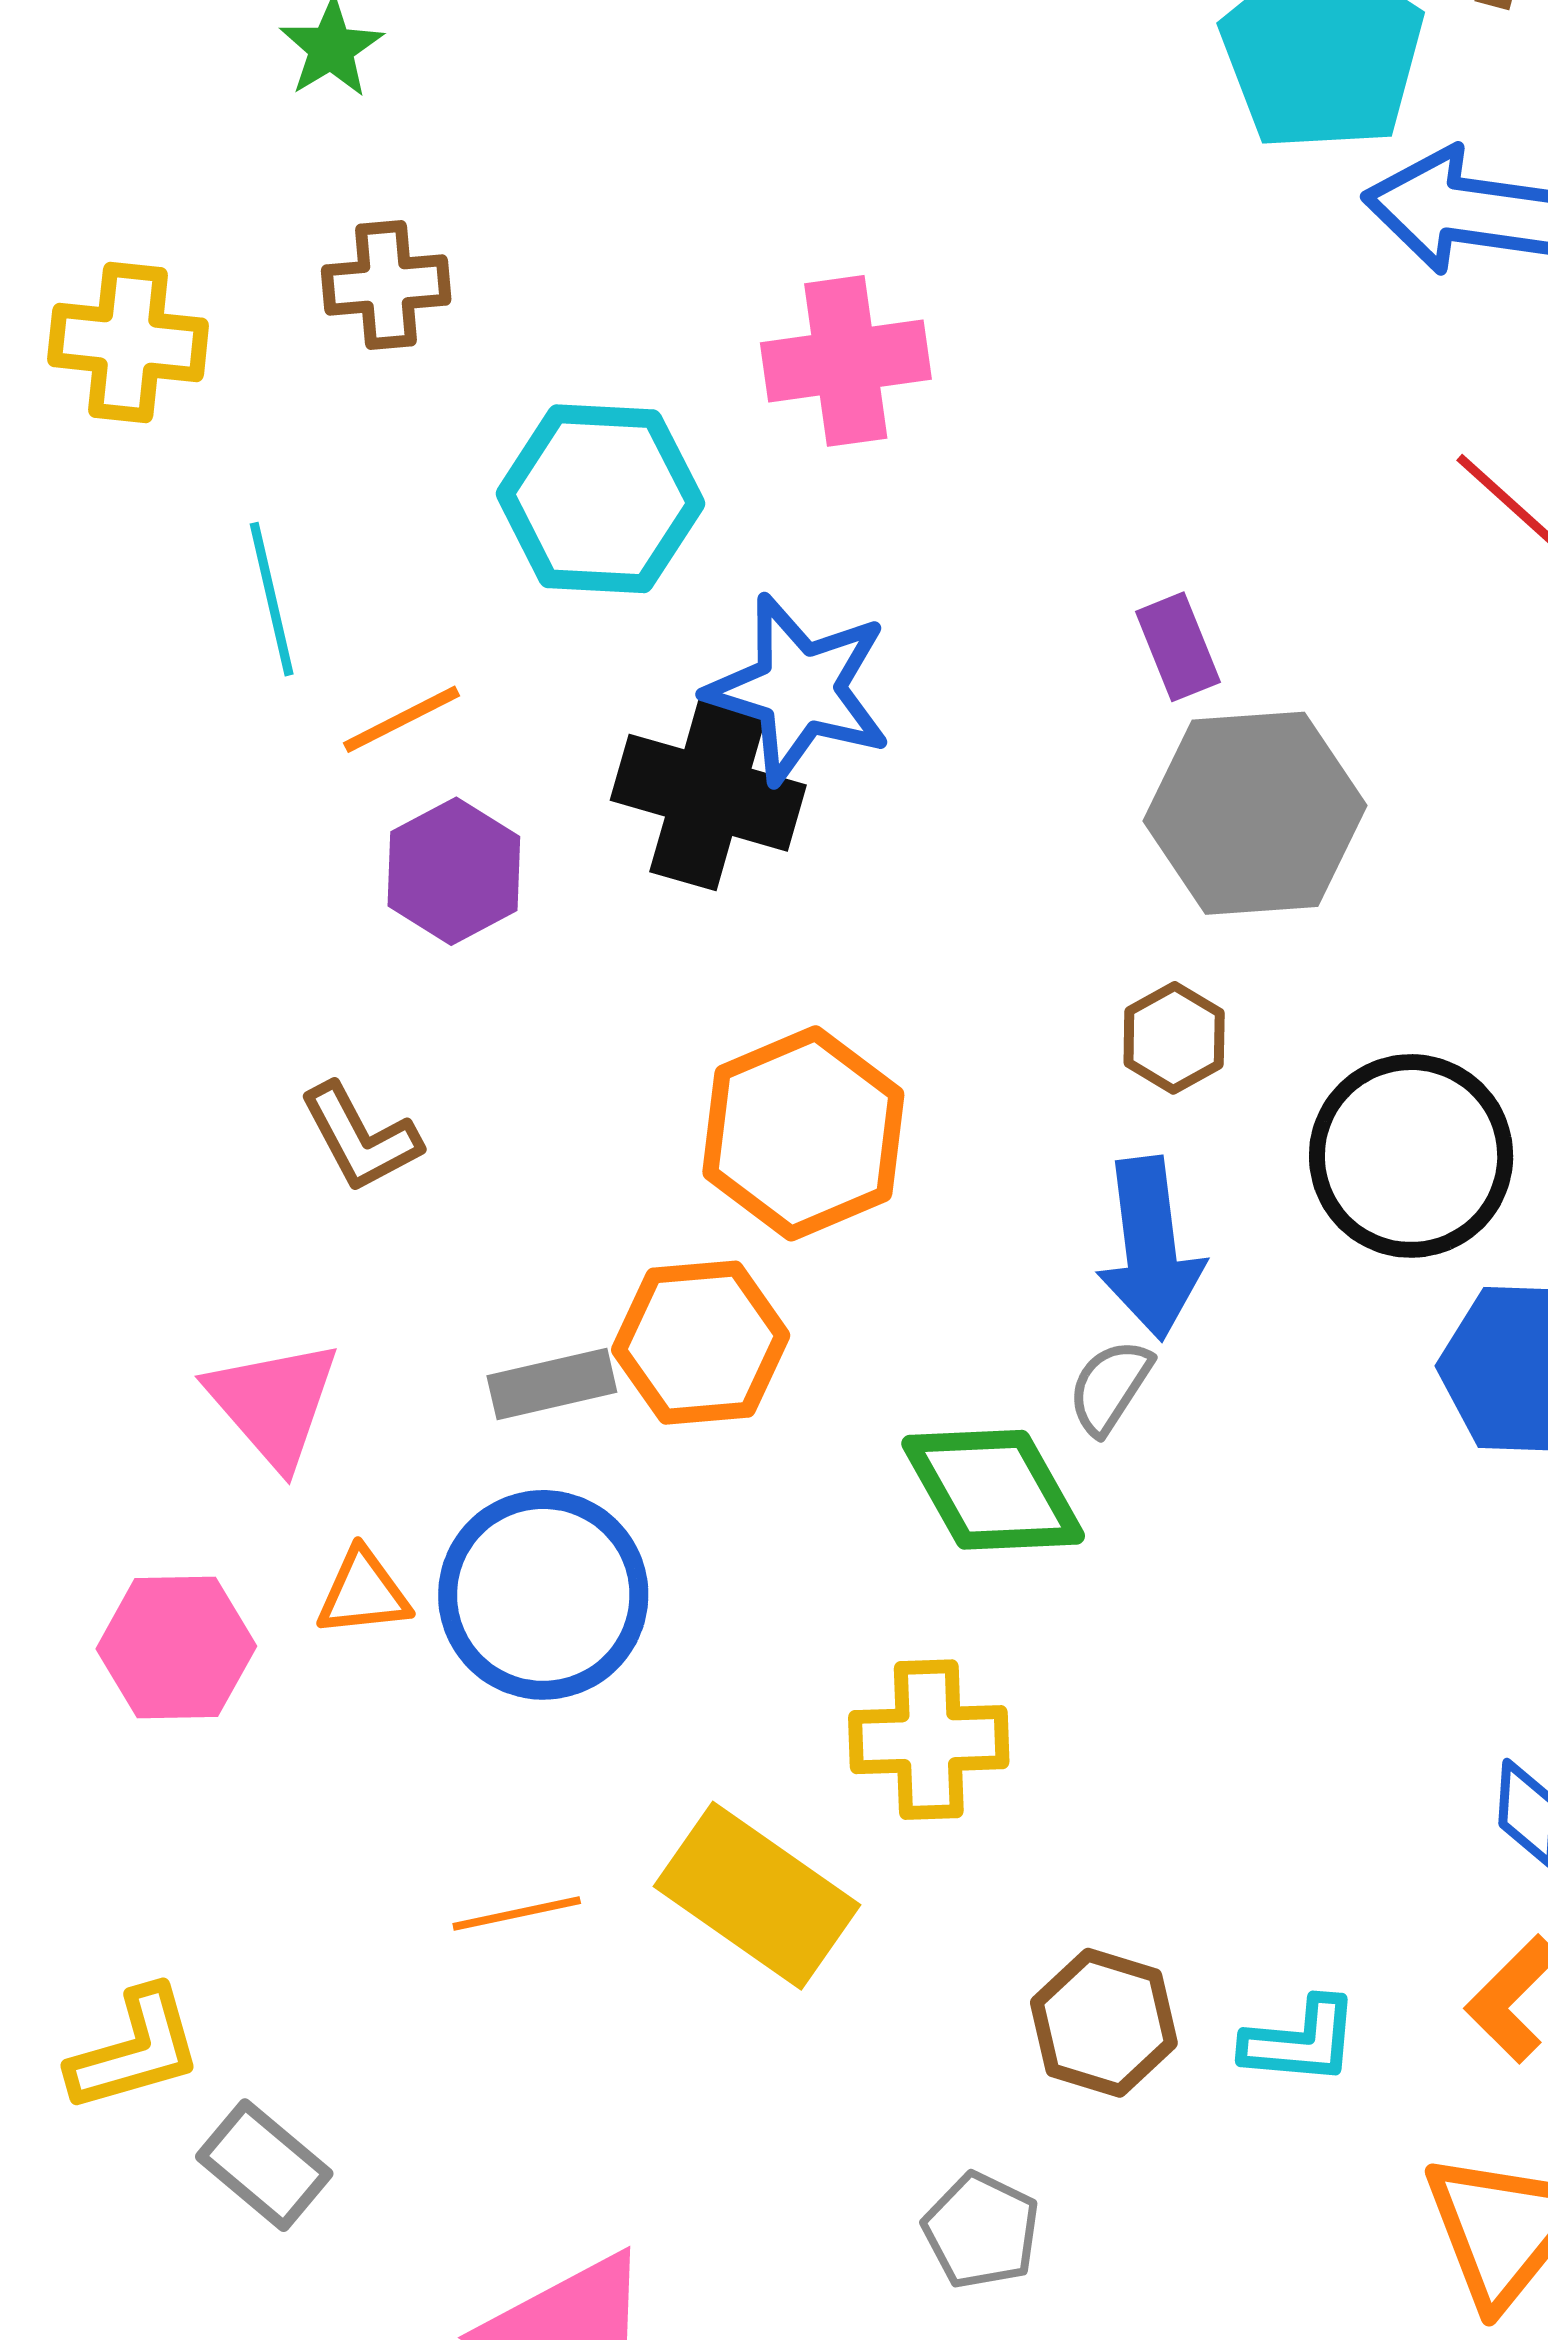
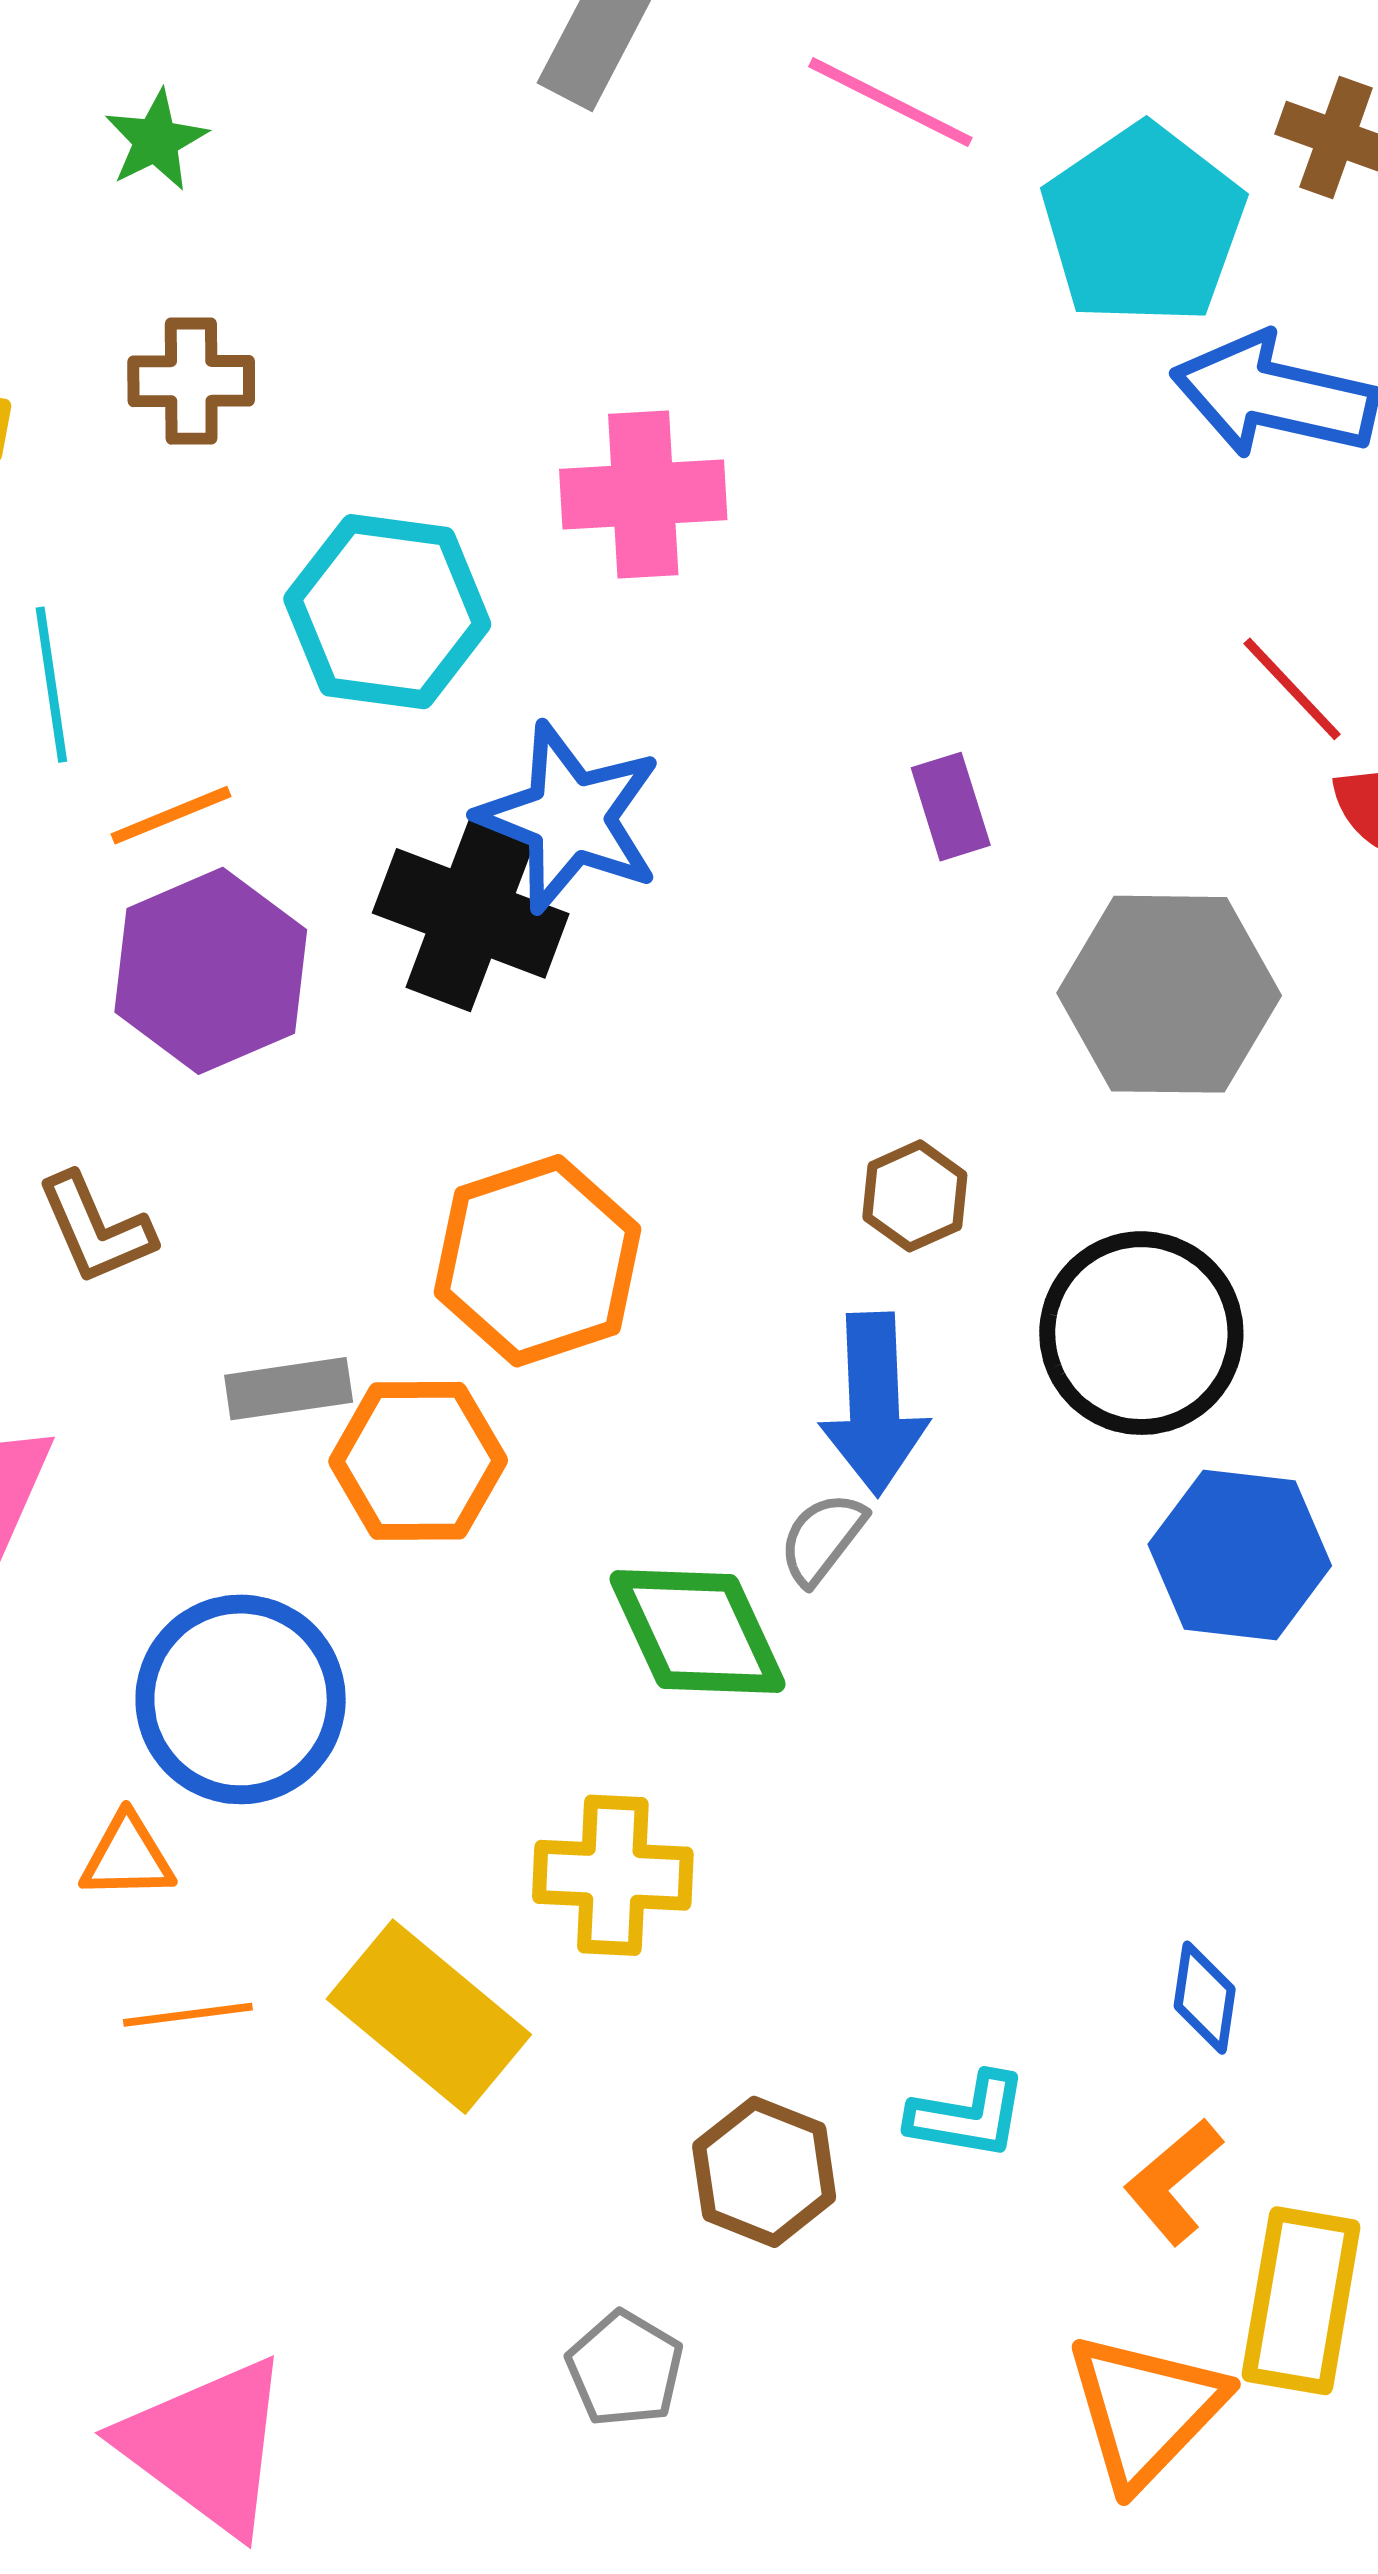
gray hexagon: (1255, 813) -> (1169, 994), moved
purple hexagon: (454, 871) -> (211, 971), size x1.4
gray rectangle: (552, 1384) -> (289, 1389), moved
orange triangle: (363, 1593) -> (127, 1857), moved
cyan L-shape: (1301, 2041) -> (968, 2116), moved

